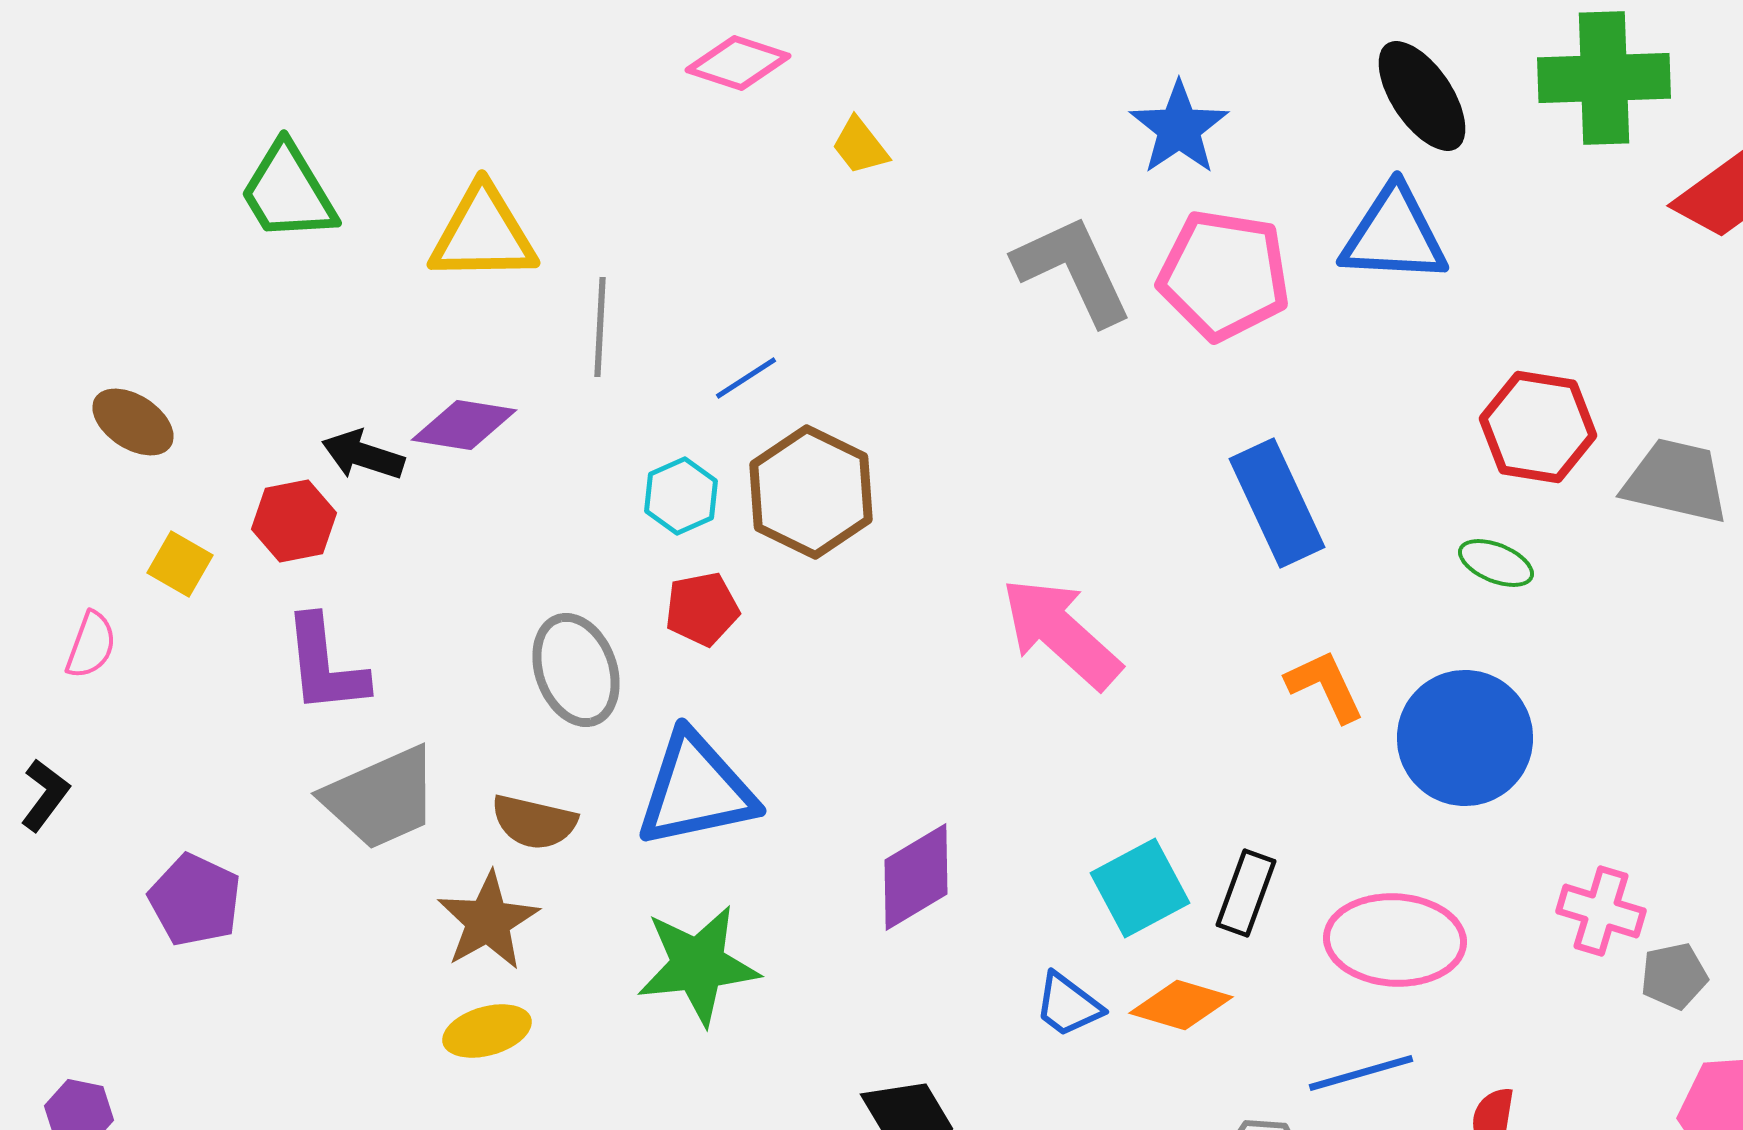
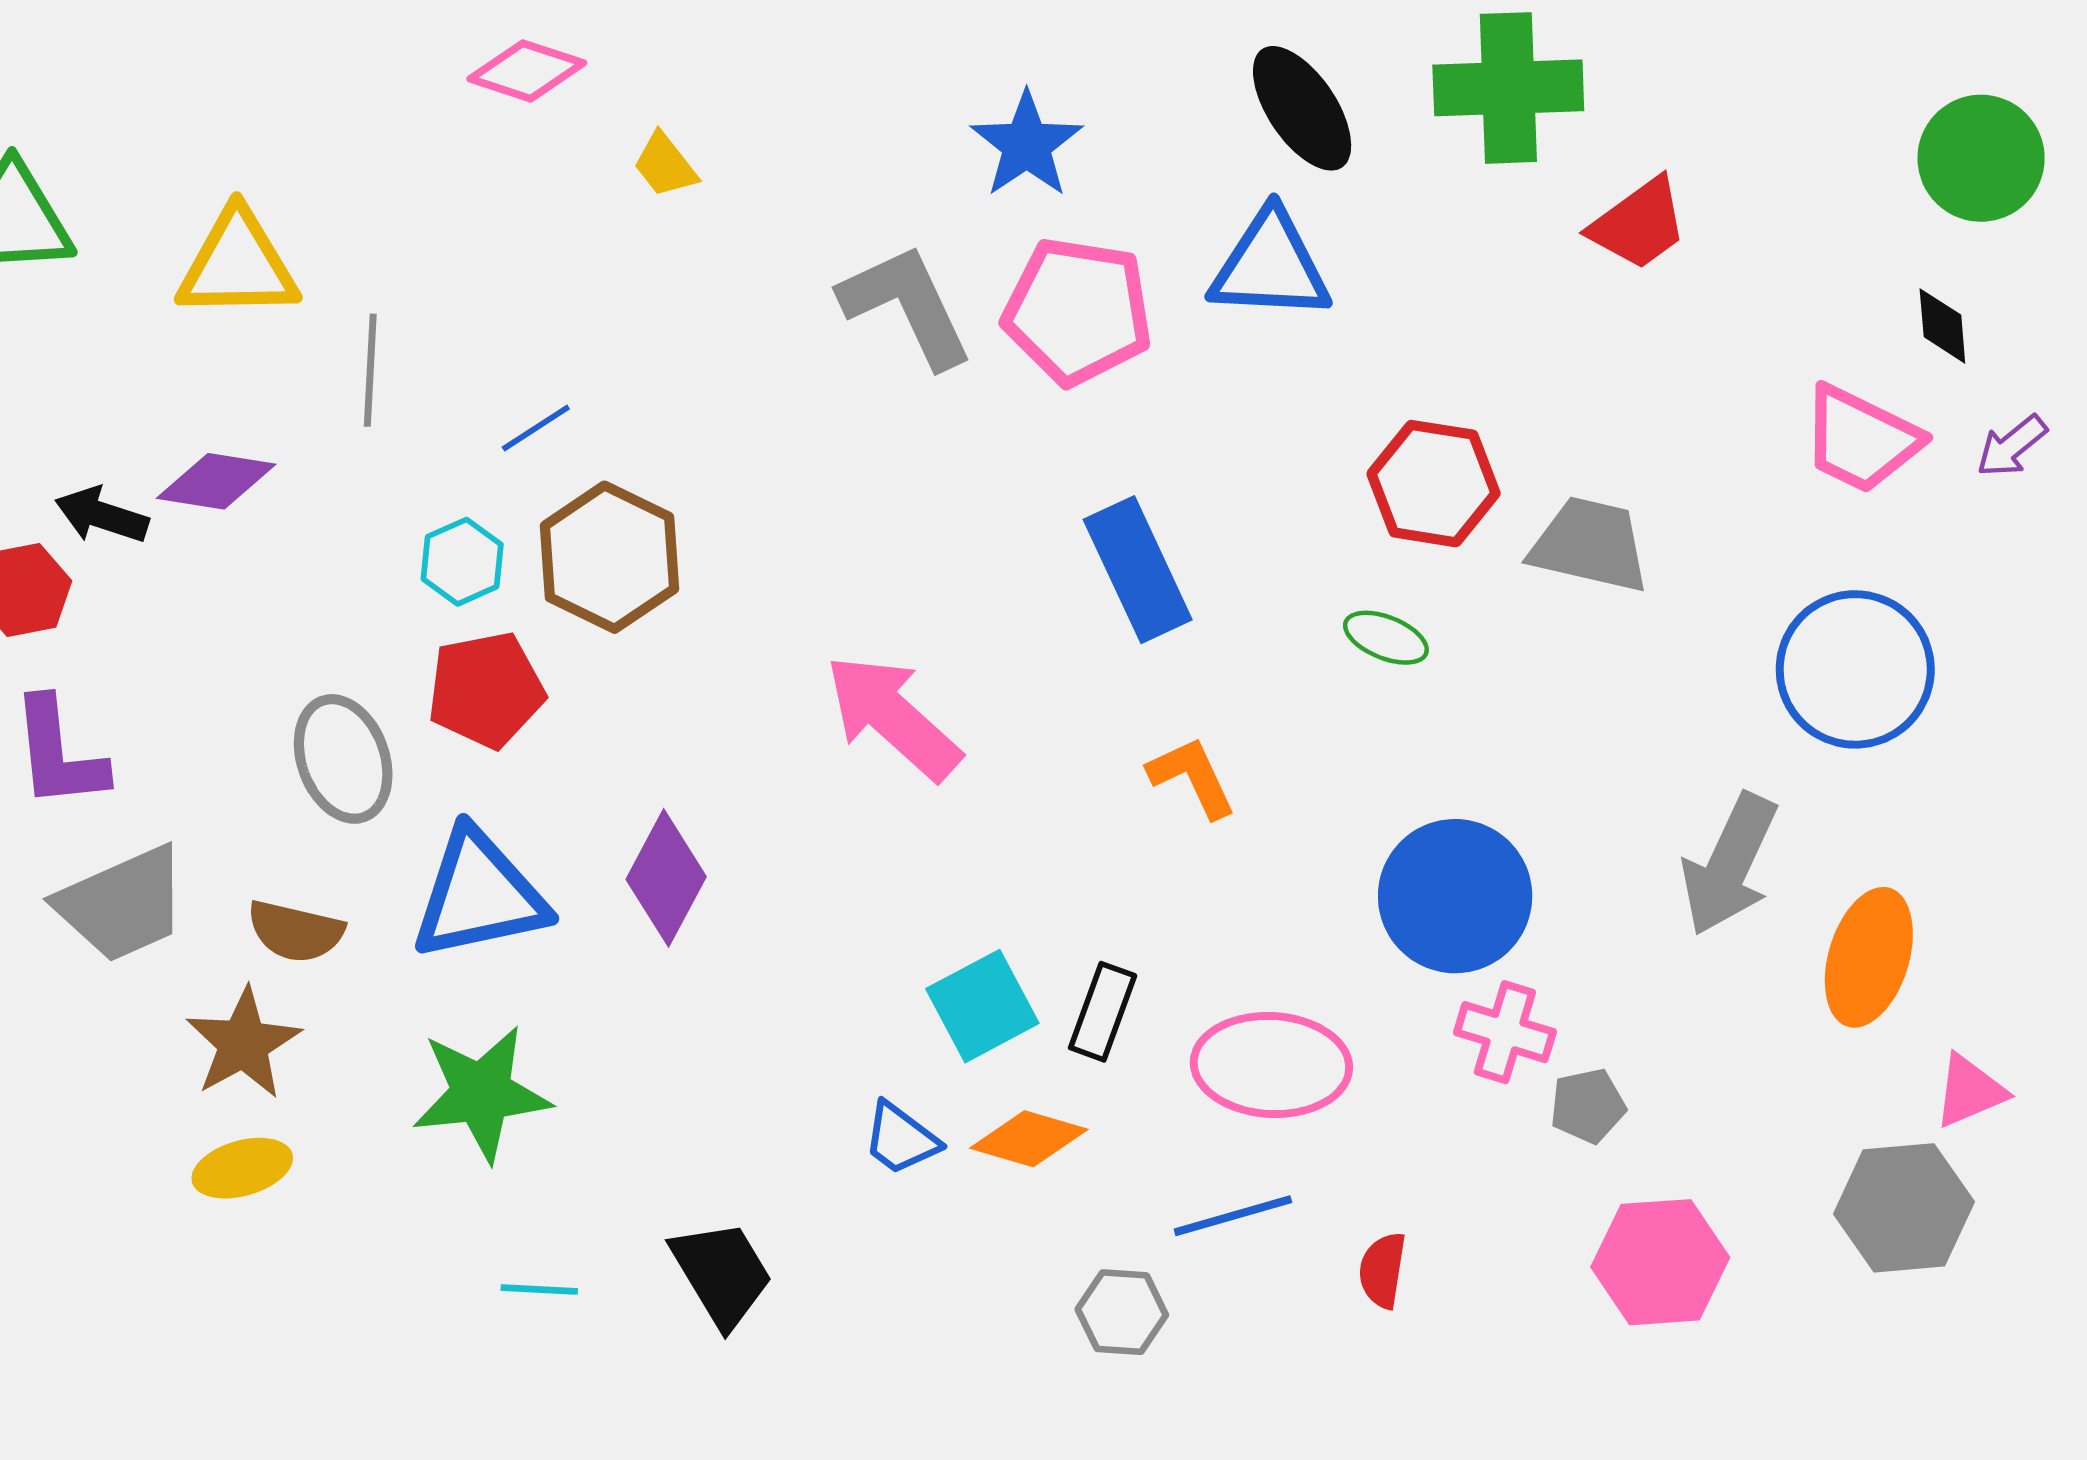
red pentagon: (702, 609) -> (486, 690), size x1.4
blue circle: (1465, 738) -> (1455, 896), moved
purple diamond: (916, 877) -> (666, 878), moved, turned -31

